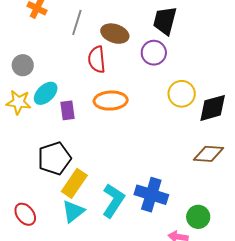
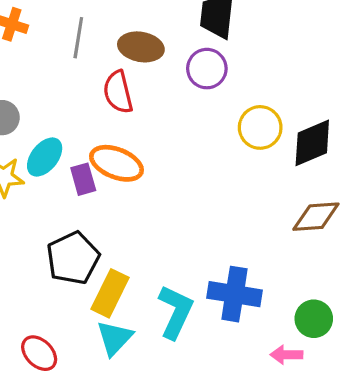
orange ellipse: (111, 101) -> (116, 163), moved, turned 32

